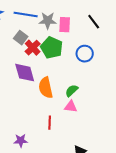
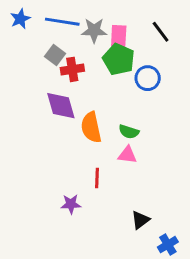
red cross: (33, 48) -> (72, 69), turned 35
green pentagon: (52, 48) -> (119, 59), moved
green semicircle: (72, 91) -> (129, 132), turned -120
purple star: (21, 141) -> (71, 204), moved

